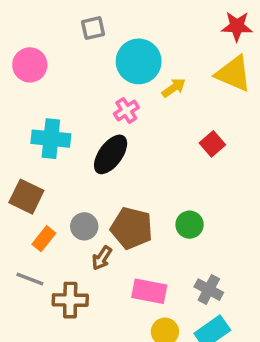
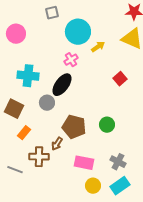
gray circle: (84, 226) -> (47, 103), moved
gray line: (30, 279) -> (15, 170), moved
brown cross: (70, 300) -> (39, 157), moved

